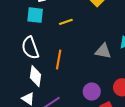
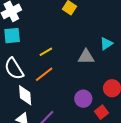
yellow line: (66, 22) -> (46, 52), moved
orange line: (59, 59) -> (44, 74), turned 54

